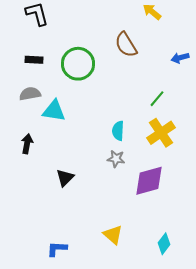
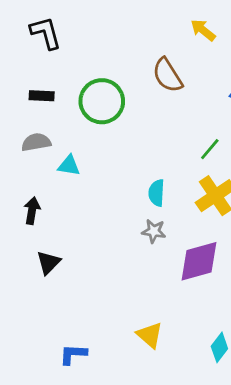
cyan triangle: (54, 111) -> (69, 166), size x0.7
black triangle: (65, 178) -> (48, 263), moved

